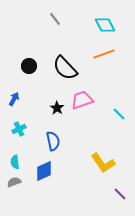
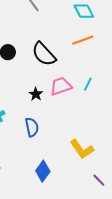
cyan line: (119, 114) -> (88, 84), moved, turned 72
blue diamond: (44, 171) -> (43, 171), moved, turned -30

